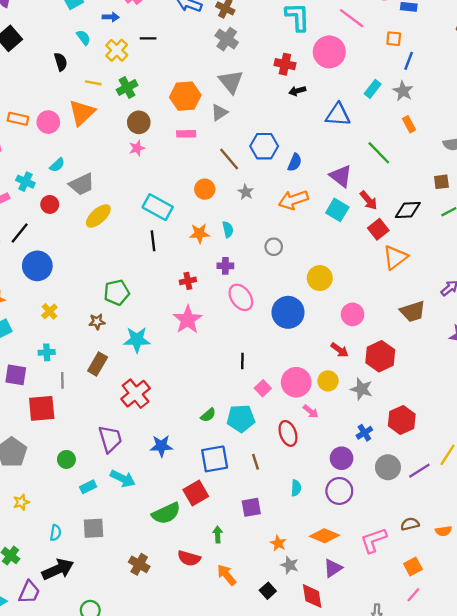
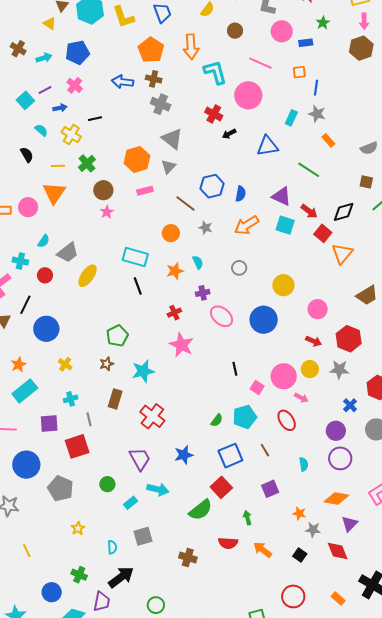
red cross: (285, 64) -> (214, 114), turned 30
brown square: (441, 182) -> (366, 182), turned 32

